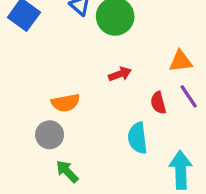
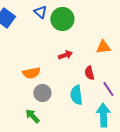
purple line: (189, 96) -> (108, 89), moved
gray circle: (50, 135) -> (42, 93), moved

